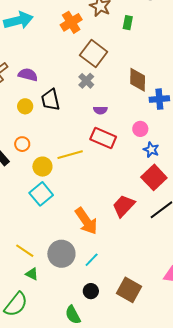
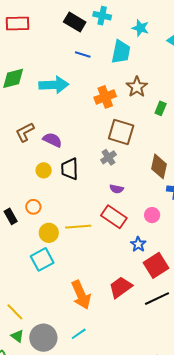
brown square: (94, 54) -> (121, 132), turned -32
blue star: (151, 150) -> (138, 244), moved
gray circle: (61, 254) -> (43, 338), moved

